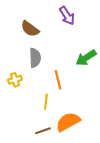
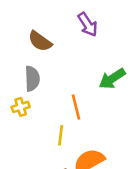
gray semicircle: (35, 58) -> (32, 79), moved

